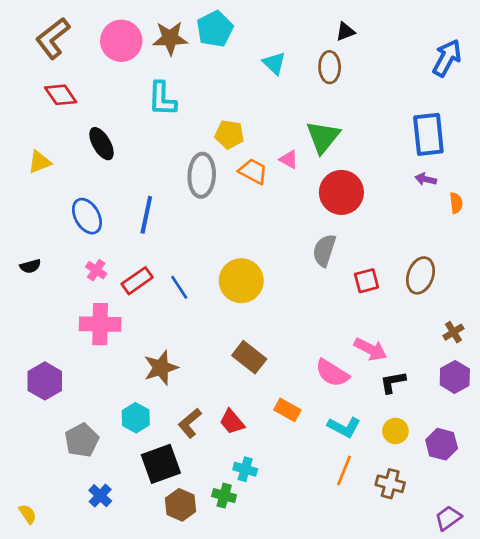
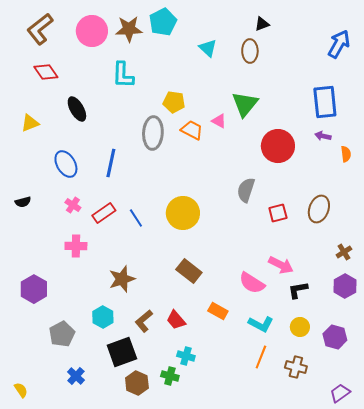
red circle: (341, 192) -> (278, 146), moved
pink cross: (100, 324) -> (76, 246), size x0.7

